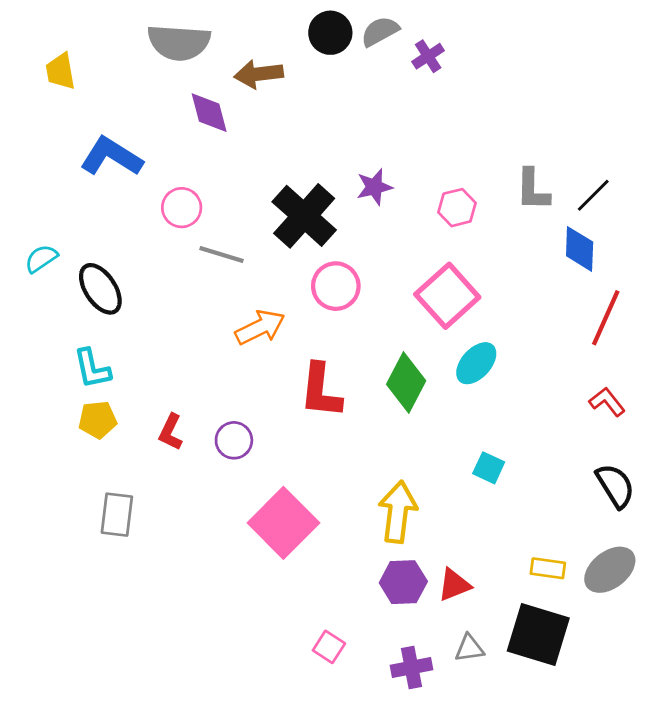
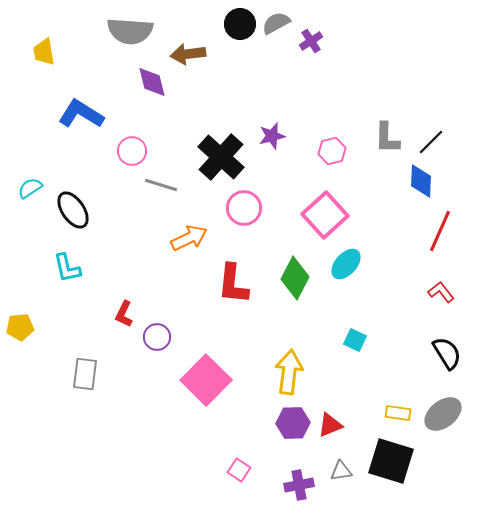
yellow pentagon: (98, 420) -> (20, 327), moved
purple circle: (234, 440) -> (157, 337), moved

